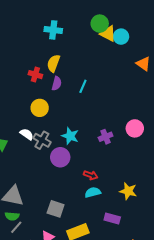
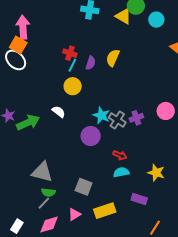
yellow triangle: (108, 34) -> (123, 16), moved
yellow semicircle: (53, 63) -> (113, 58), moved
cyan line: (83, 86) -> (72, 65), moved
gray cross: (42, 140) -> (117, 120), moved
green semicircle: (12, 216) -> (48, 192), moved

